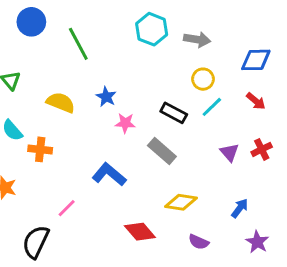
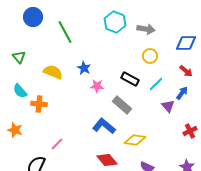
cyan line: (212, 107) -> (156, 84), moved
red cross: (262, 149) -> (190, 131), moved
blue L-shape: (109, 174) -> (104, 126), moved
blue arrow: (240, 208) -> (182, 93), moved

